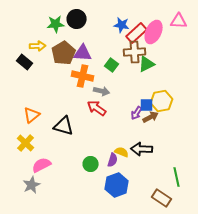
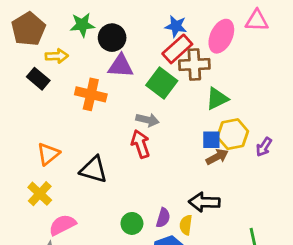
black circle: (77, 19) -> (112, 38), moved
red rectangle: (137, 33) -> (177, 49), moved
brown pentagon: (64, 53) -> (28, 29), moved
green triangle: (147, 64) -> (217, 99), moved
green square: (112, 65) -> (162, 83), size x1.5
orange cross: (83, 76) -> (91, 94), moved
red arrow: (97, 108) -> (140, 144), turned 36
purple arrow: (137, 113) -> (264, 147), moved
yellow semicircle: (122, 152) -> (186, 225), moved, turned -104

